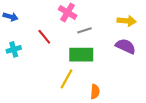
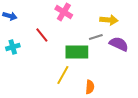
yellow arrow: (127, 21) -> (109, 20), moved
gray line: (84, 30) -> (96, 37), moved

